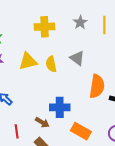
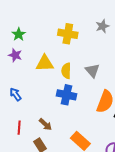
gray star: (80, 22) -> (102, 26), moved
blue cross: (60, 107) -> (67, 95), moved

